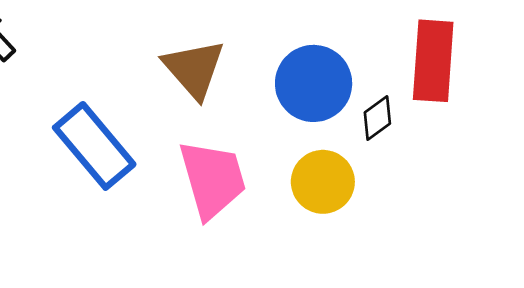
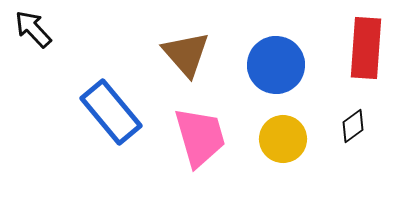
black diamond: (377, 118) -> (353, 126), moved

